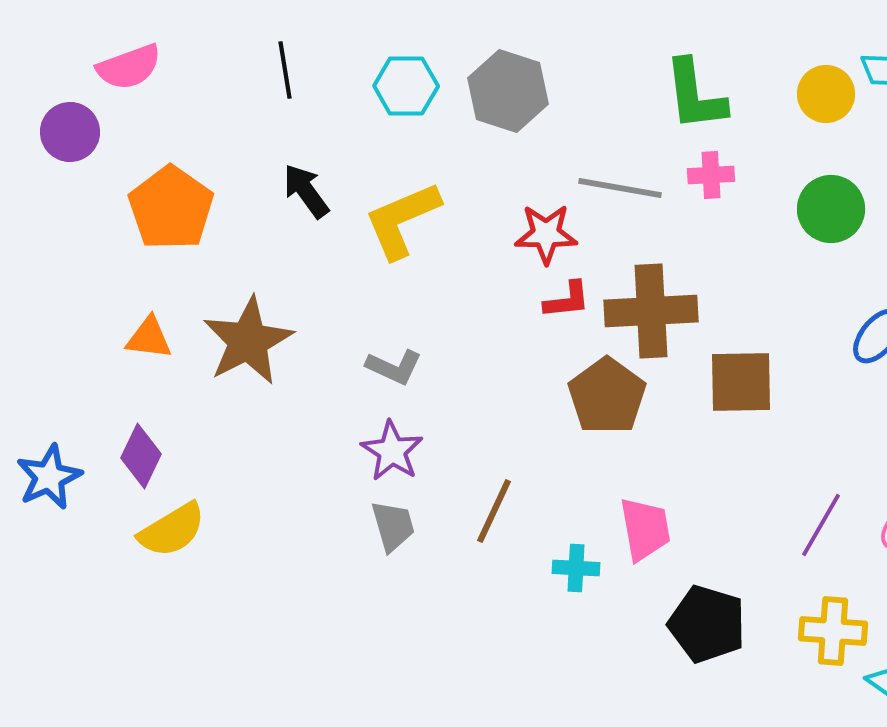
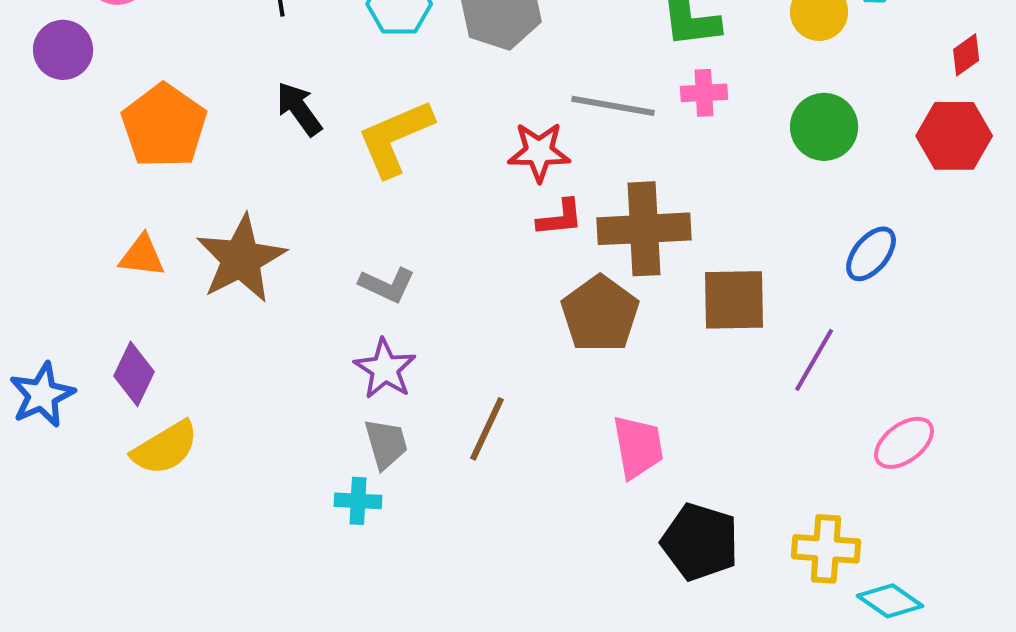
purple line: (821, 525) -> (814, 360), moved
cyan cross: (576, 568) -> (358, 501), moved

